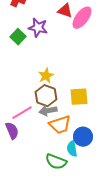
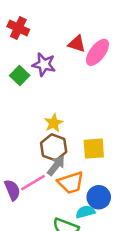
gray arrow: (48, 111) -> (56, 166), turned 138
pink line: (22, 113) -> (33, 183), moved
cyan semicircle: (72, 149) -> (85, 212), turned 84

